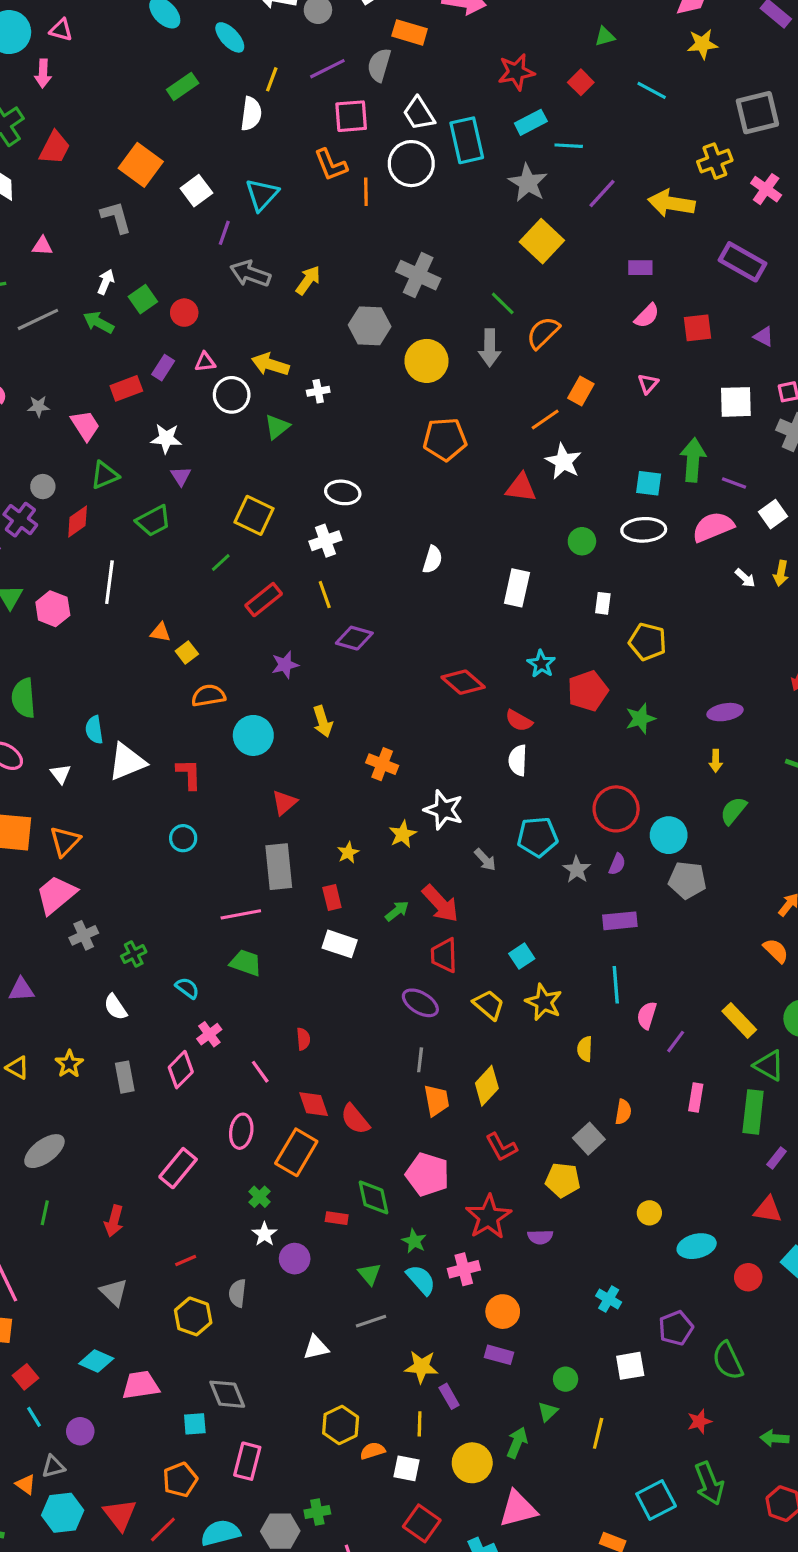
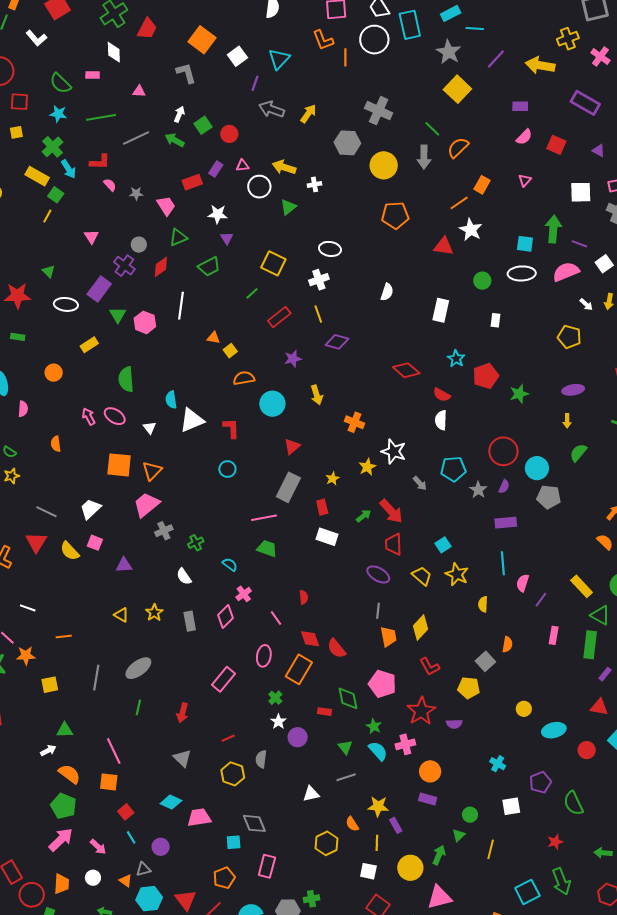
red square: (698, 328) -> (556, 145), turned 30
yellow pentagon: (648, 642) -> (569, 337), moved
gray rectangle: (279, 867) -> (288, 487), turned 32
orange semicircle: (372, 1451) -> (352, 824), moved, turned -105

